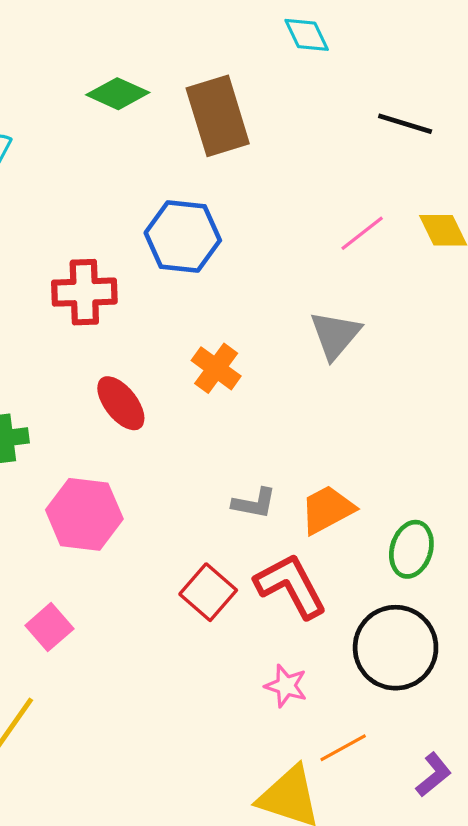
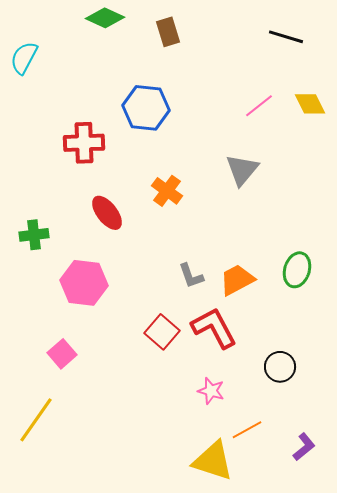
brown rectangle: (218, 116) -> (168, 32), size x0.6
gray L-shape: (254, 503) -> (191, 276), turned 60
green ellipse: (411, 549) -> (297, 270), moved
black circle: (396, 648) -> (280, 367), size x0.6

